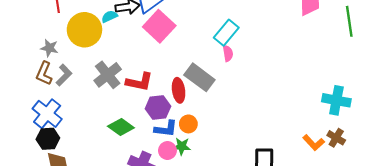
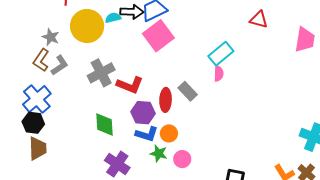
gray rectangle: (199, 77) -> (188, 91), size x0.7
green diamond: (121, 127) -> (105, 124), turned 40
pink circle: (167, 151) -> (182, 159), moved

